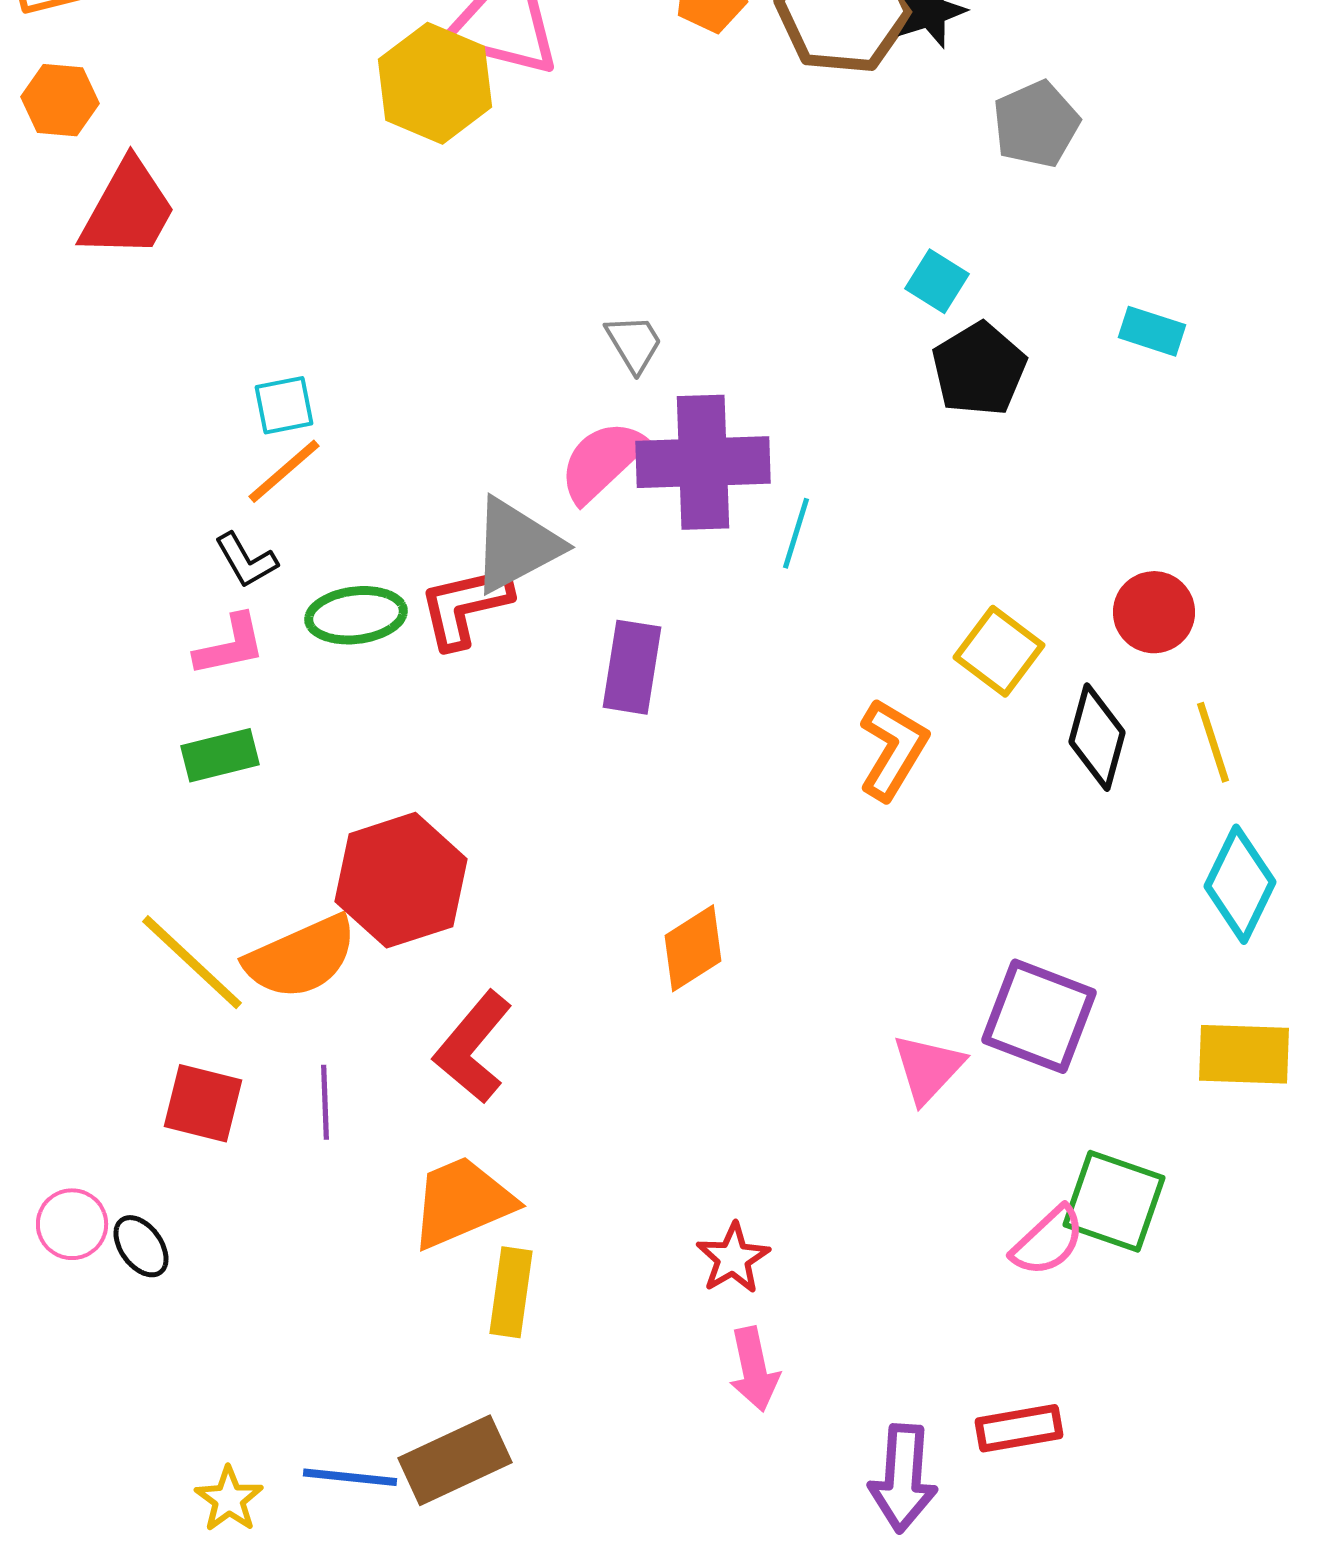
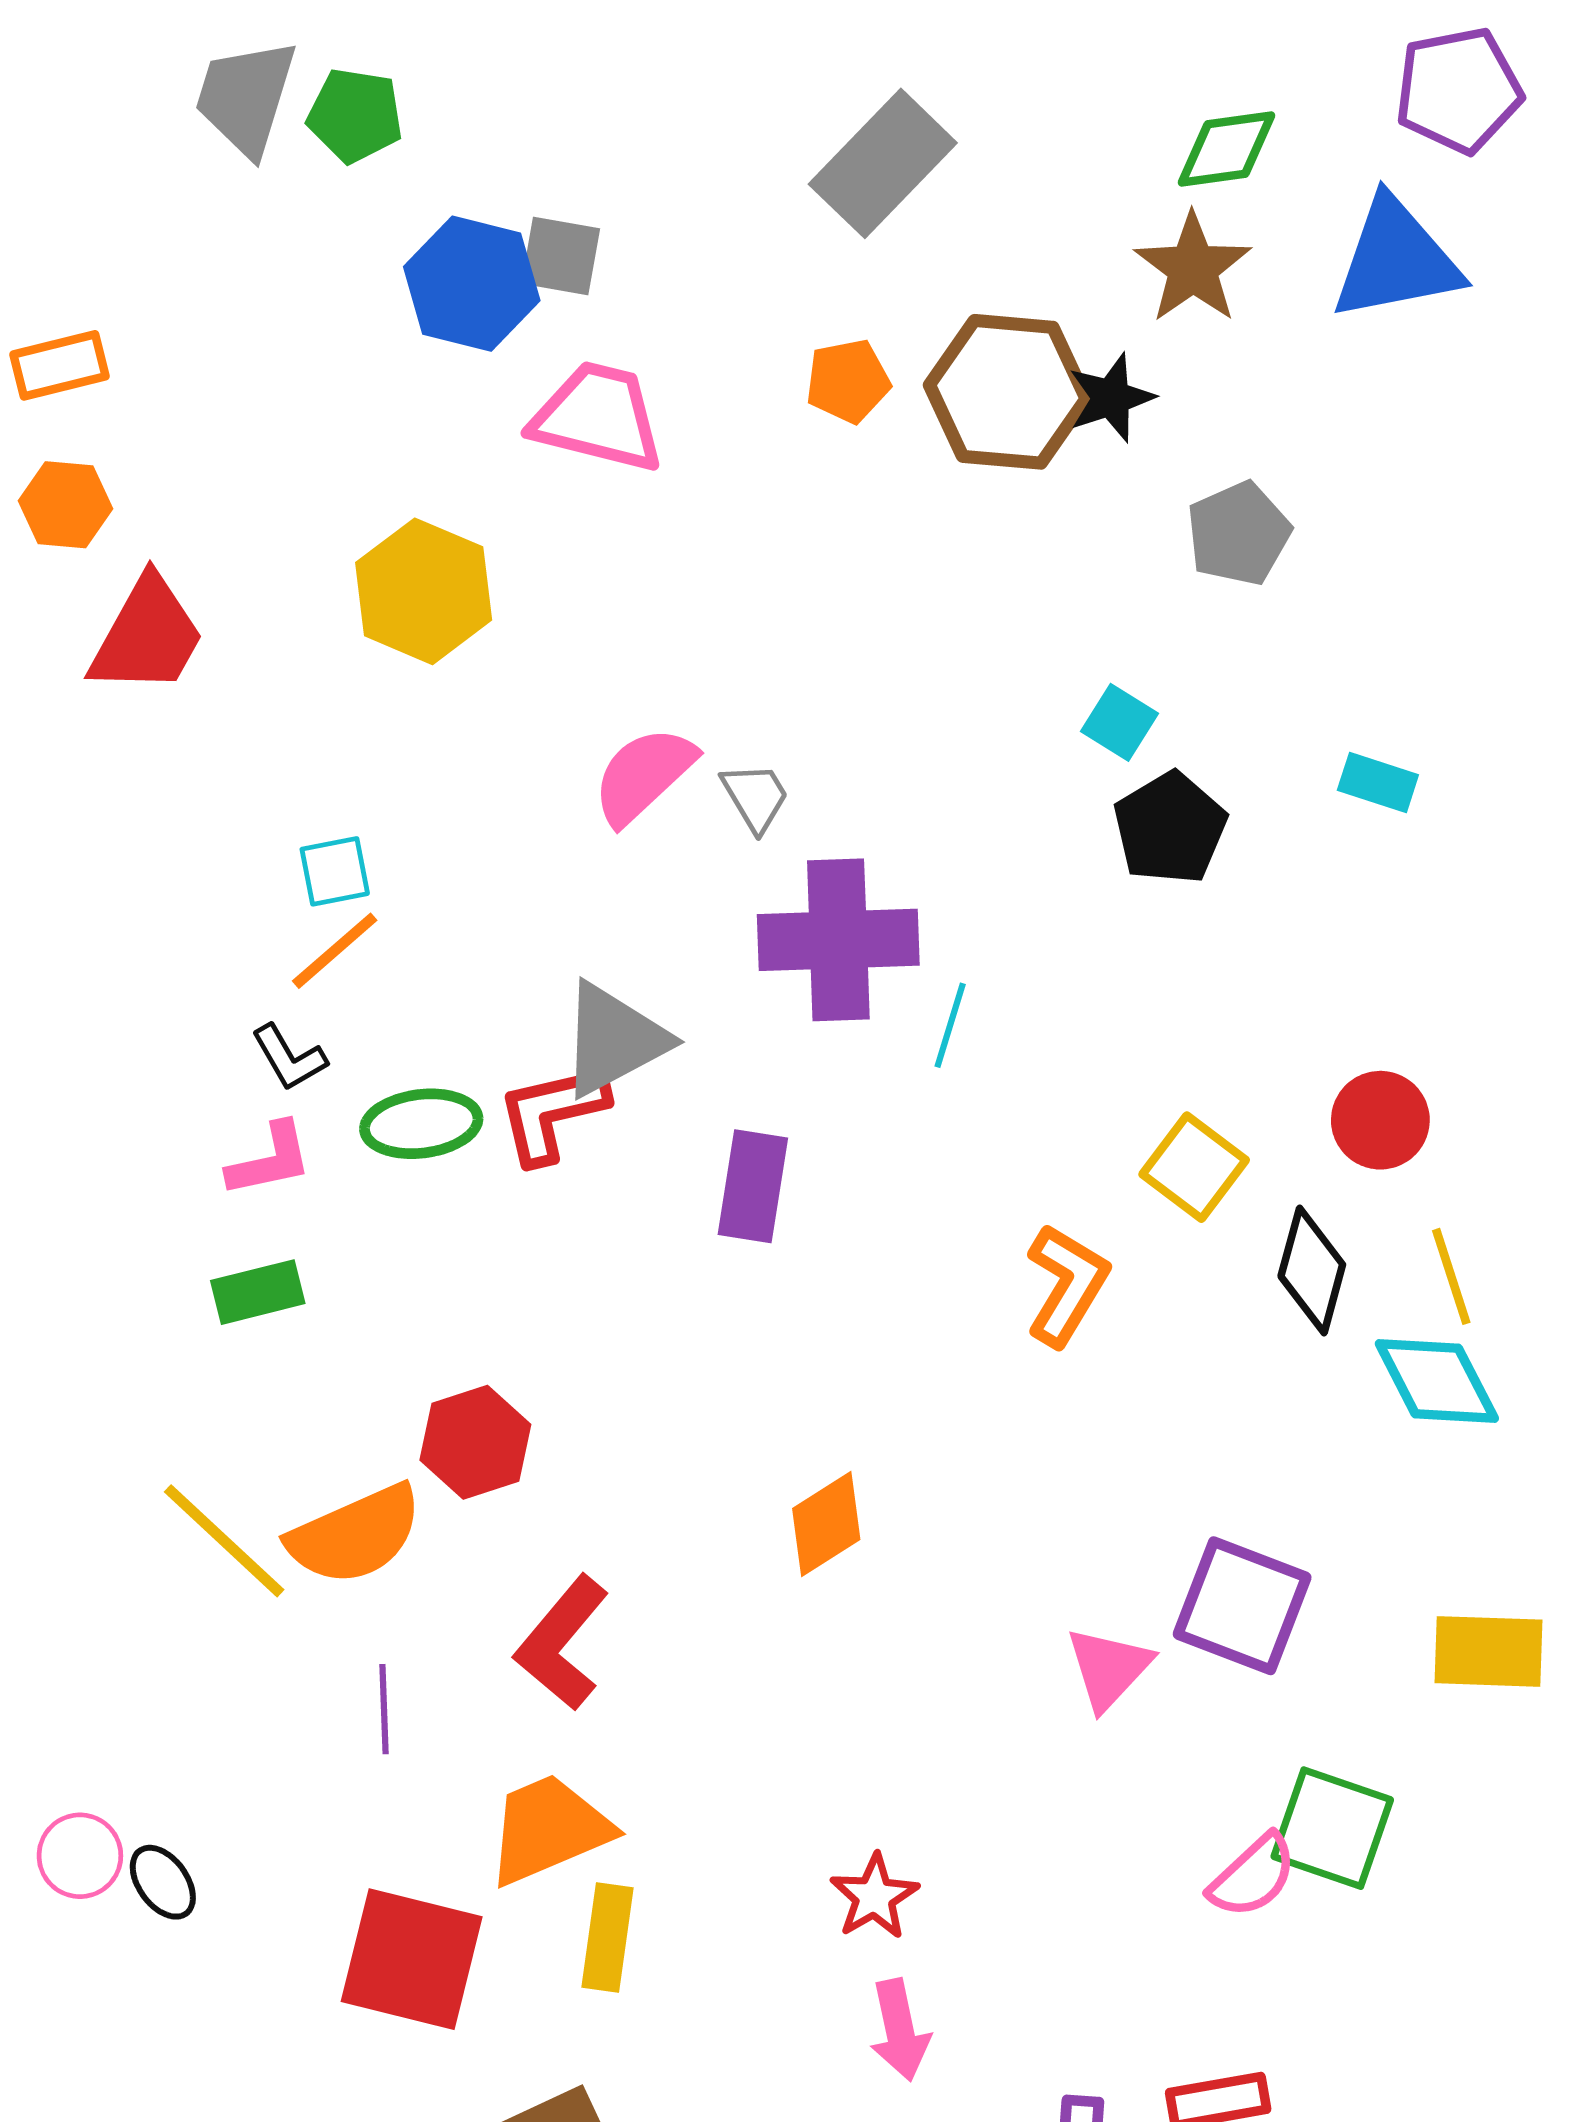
yellow hexagon: (435, 83) -> (424, 591), moved
pink semicircle: (602, 461) -> (644, 775), moved
red hexagon: (401, 880) -> (475, 1442), size x0.7
cyan diamond: (1240, 884) -> (1437, 1381), moved, turned -53
red square: (203, 1103) -> (412, 1959), moved, size x1.5

